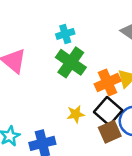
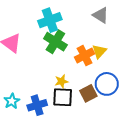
cyan cross: (65, 34) -> (50, 20), size x1.6
black square: (108, 111) -> (63, 97), moved, turned -35

